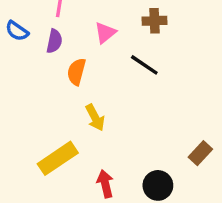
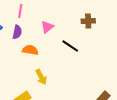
brown cross: (154, 21) -> (88, 21), moved
orange semicircle: (76, 72) -> (30, 50), turned 84

